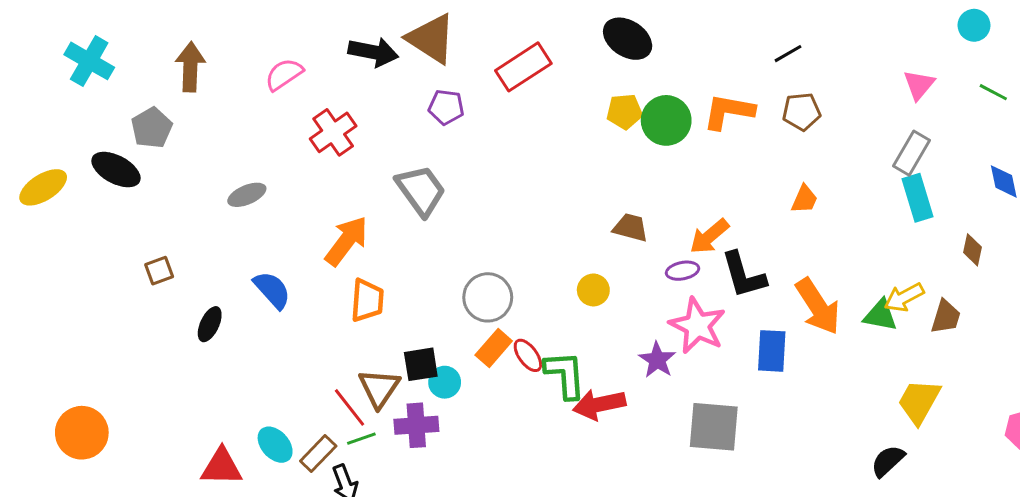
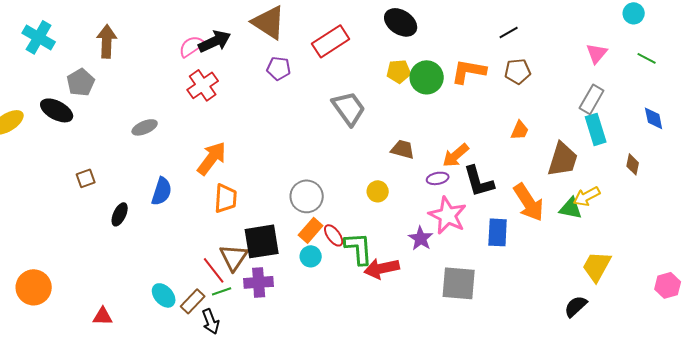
black arrow: (373, 52) -> (215, 41), moved, turned -36
pink semicircle: (284, 74) -> (192, 46), moved
gray trapezoid: (421, 190) -> (349, 108), moved
blue semicircle: (272, 290) -> (162, 191), turned 60
brown trapezoid: (946, 317) -> (563, 159), moved, size x1.5
black square: (421, 364) -> (262, 241), size x1.5
cyan circle: (445, 382) -> (311, 256), moved
red triangle: (222, 467) -> (103, 316), moved, size x0.7

